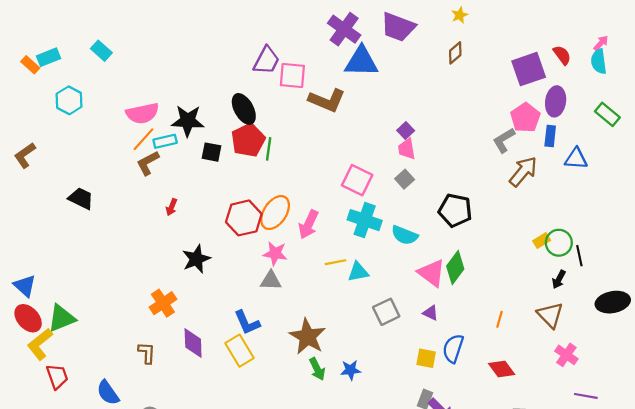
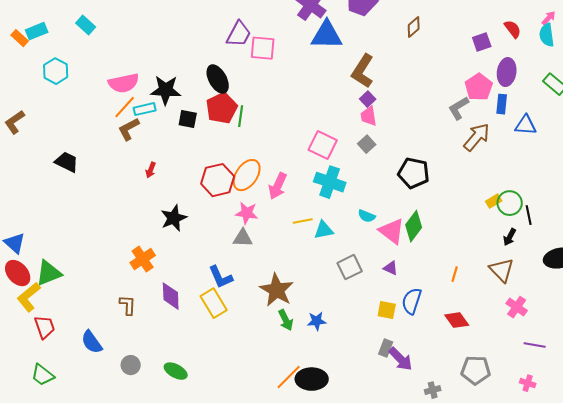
purple square: (529, 69) -> (482, 42), size x0.6
brown L-shape: (327, 100) -> (363, 71), moved, turned 100
cyan semicircle: (405, 235) -> (367, 216), moved, size x0.7

